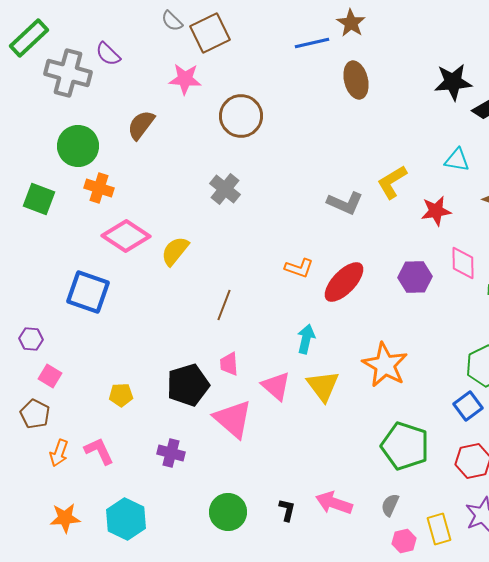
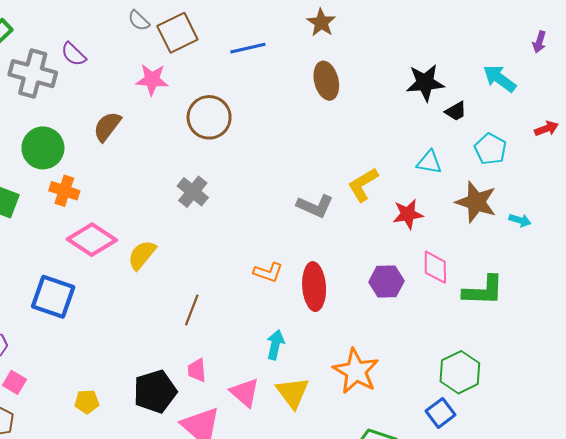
blue line: (312, 43) -> (248, 48), moved
red ellipse: (344, 282) -> (314, 287), turned -48

